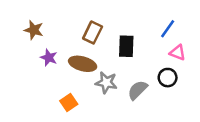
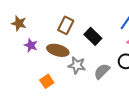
black rectangle: (126, 46) -> (93, 36), turned -48

